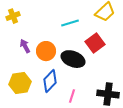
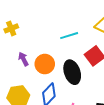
black ellipse: (73, 59) -> (72, 72), turned 50

